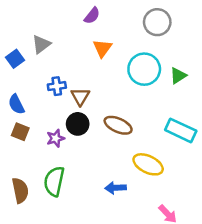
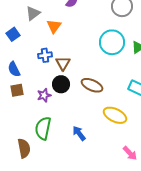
gray triangle: (41, 44) -> (33, 13), moved
orange triangle: (102, 48) -> (54, 26), moved
brown square: (20, 132) -> (17, 90), turned -32
blue arrow: (115, 188) -> (79, 133), moved, turned 56
brown semicircle: (20, 190) -> (24, 148), moved

